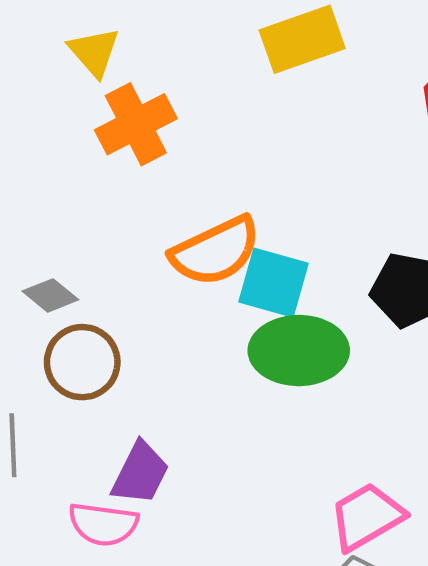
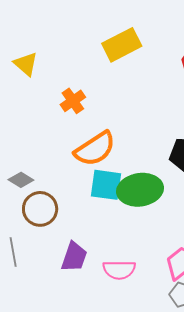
orange cross: (136, 124) -> (73, 101), moved, size x0.7
cyan square: (274, 283) -> (106, 185), moved
pink semicircle: (103, 524) -> (119, 270), moved

